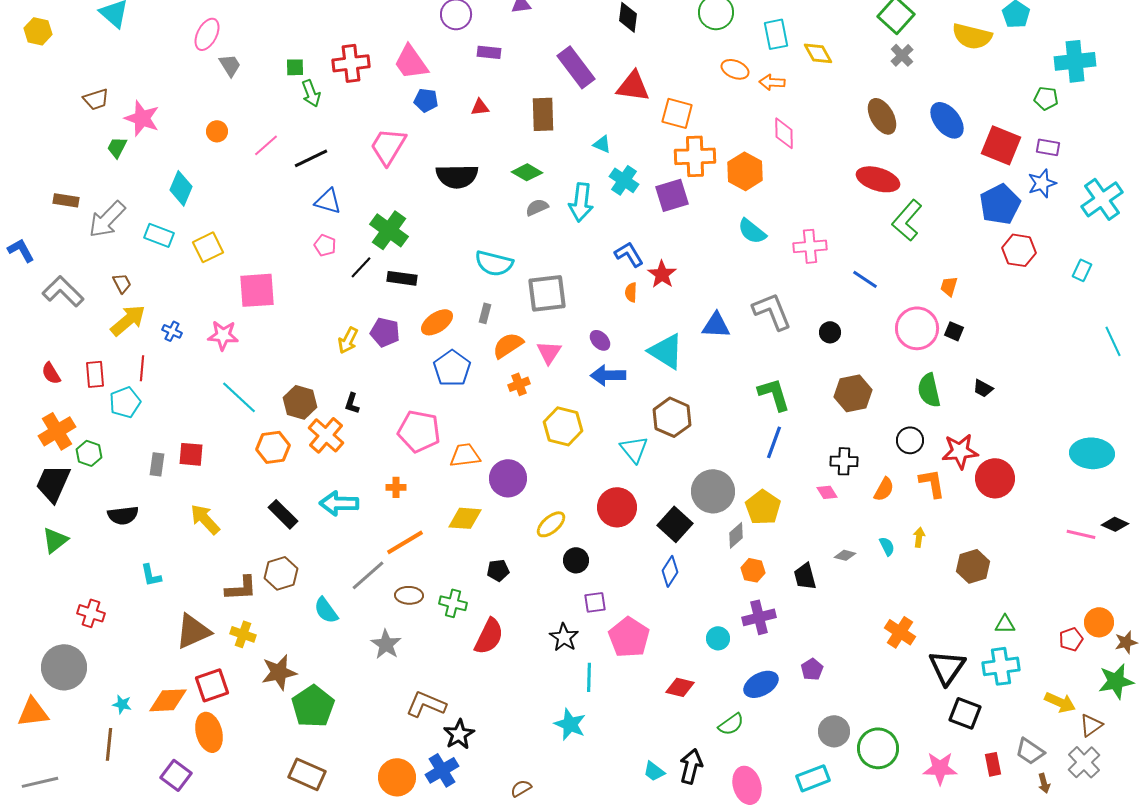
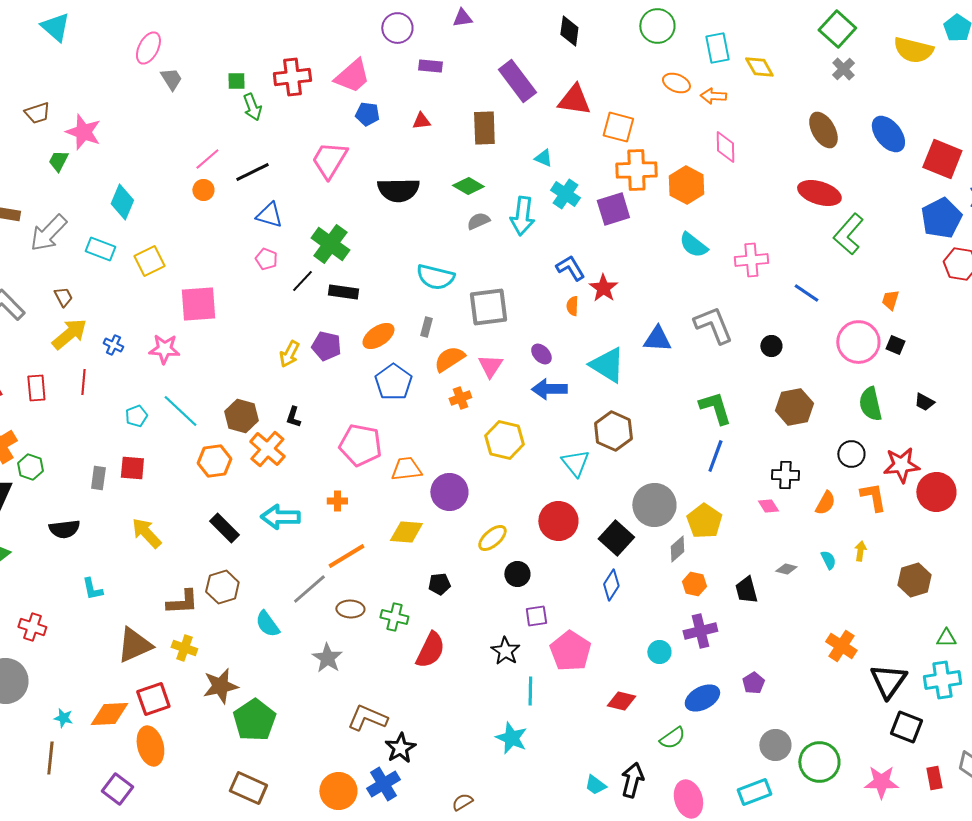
pink trapezoid: (411, 62) -> (352, 76), turned -96
orange circle: (217, 131) -> (203, 190), moved
cyan pentagon: (125, 402) -> (136, 416), moved, size x0.7

